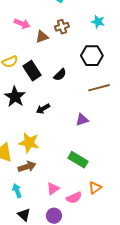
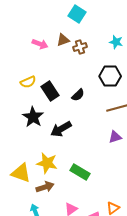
brown triangle: (42, 37) -> (63, 40), moved
black arrow: (43, 109) -> (61, 129), size x1.5
purple triangle: (82, 120) -> (115, 137), moved
green rectangle: (78, 160) -> (80, 172), moved

